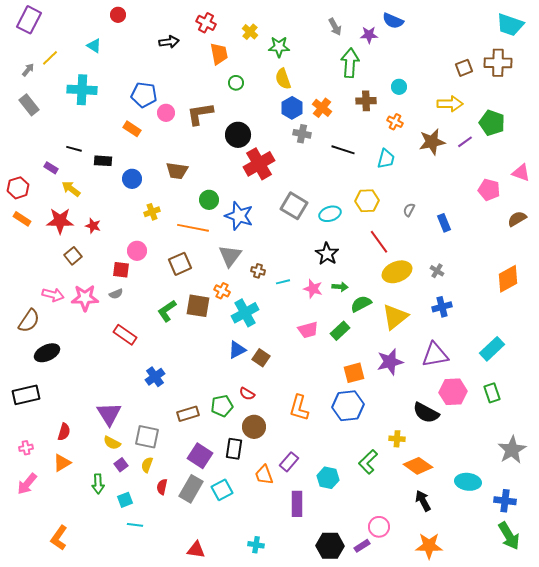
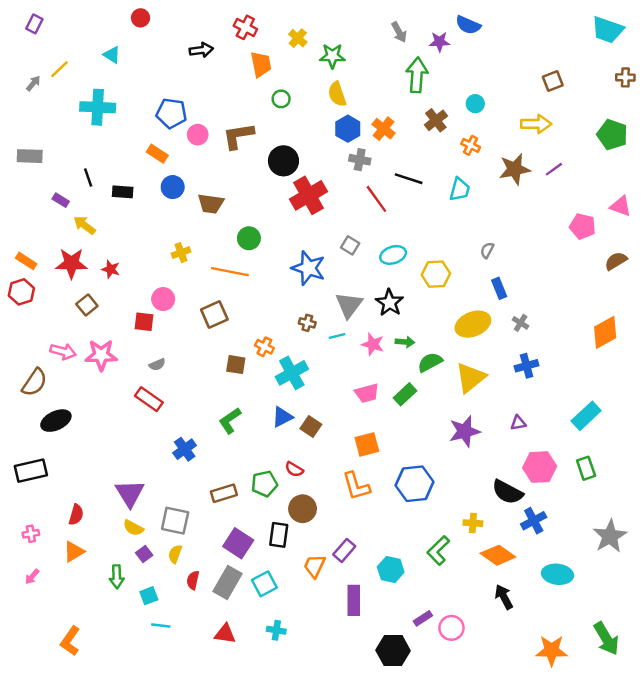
purple rectangle: (29, 20) -> (34, 24), size x0.6
brown cross: (498, 63) -> (625, 77), moved, size x0.6
brown cross: (366, 101) -> (436, 120), turned -36
gray rectangle: (29, 105) -> (30, 156), moved, turned -50
green pentagon: (492, 123) -> (612, 135), moved
black line: (74, 149) -> (88, 178), turned 56
blue circle: (132, 179) -> (173, 187), moved
red hexagon: (18, 188) -> (21, 292), moved
yellow hexagon: (367, 201) -> (436, 274), moved
gray square: (294, 206) -> (350, 245), size x0.6
blue star: (239, 216) -> (308, 268), moved
blue rectangle: (444, 223) -> (499, 288), moved
red line: (379, 242) -> (376, 199), moved
gray triangle: (230, 256) -> (349, 305), moved
gray semicircle: (116, 294) -> (157, 365), moved
brown square: (198, 306) -> (236, 365), size x0.7
green L-shape: (167, 311) -> (230, 421), moved
purple triangle: (435, 355) -> (518, 423), size x0.5
orange square: (354, 373) -> (367, 444), moved
orange L-shape: (299, 408) -> (356, 486), turned -32
orange trapezoid: (264, 475) -> (314, 566), turned 45
pink arrow: (27, 484) -> (32, 577), size x0.6
blue cross: (505, 501) -> (534, 521), moved, turned -35
cyan cross: (256, 545) -> (276, 630), moved
purple rectangle: (362, 546) -> (423, 618), moved
orange star: (429, 546) -> (552, 651), moved
red triangle: (196, 550) -> (225, 634), moved

